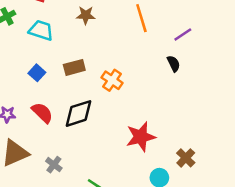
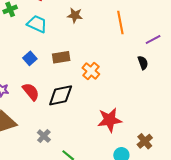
gray cross: (54, 165) -> (44, 136), moved

